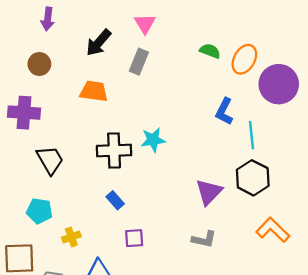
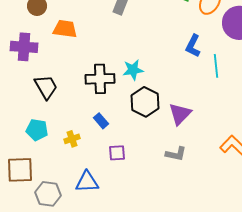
orange trapezoid: (94, 91) -> (65, 29), moved
black hexagon: (253, 178) -> (145, 102), moved
yellow cross: (71, 237) -> (72, 139), moved

